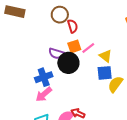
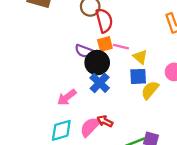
red semicircle: (73, 26) -> (104, 20), size x1.5
pink line: (88, 48) -> (121, 47), turned 48
blue cross: (44, 77) -> (100, 83), moved, turned -30

